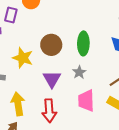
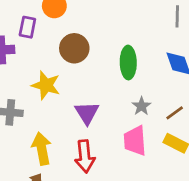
brown circle: (51, 45) -> (74, 48), moved
gray star: (79, 72) -> (141, 106), moved

